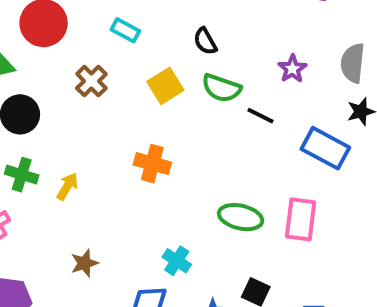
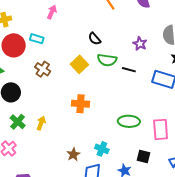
cyan rectangle: (125, 30) -> (37, 39), moved
green cross: (22, 175) -> (18, 122), turned 35
pink rectangle: (301, 219) -> (161, 129), moved
brown star: (84, 263) -> (73, 154), moved

